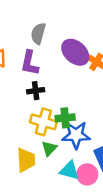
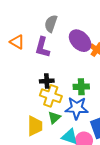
black cross: (36, 91) -> (47, 81), moved
green cross: (65, 118) -> (81, 87), moved

